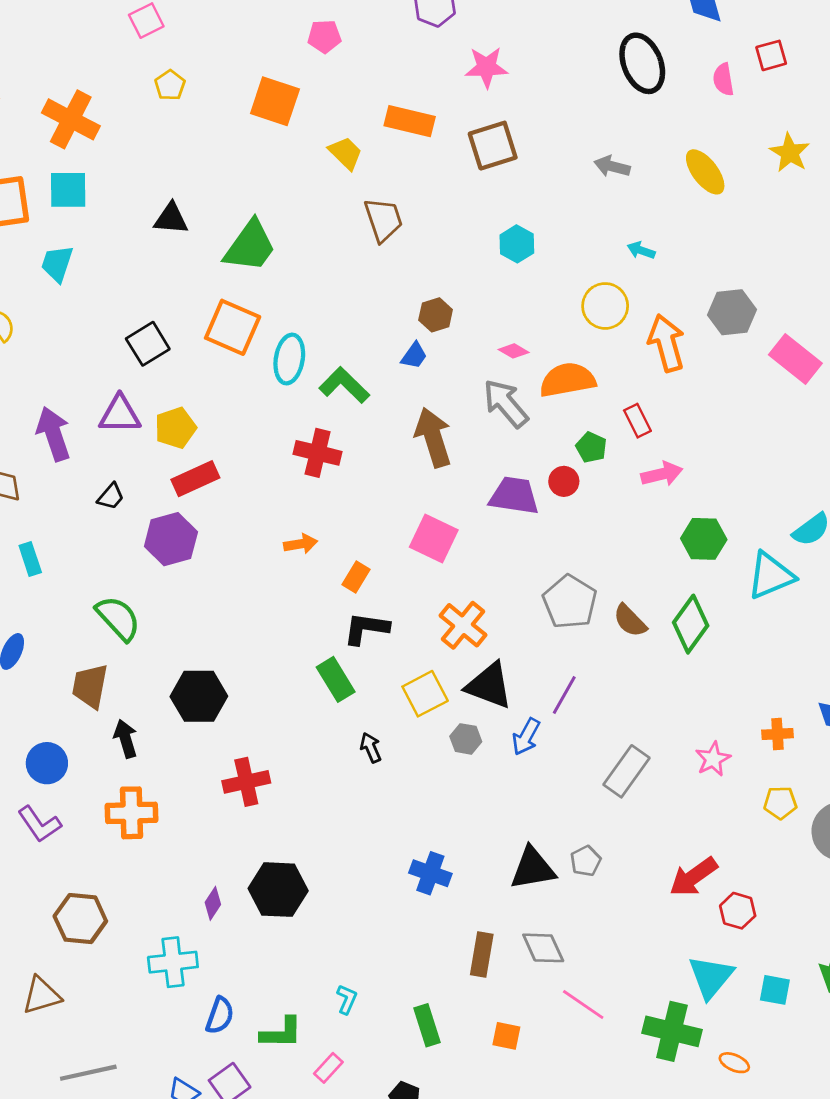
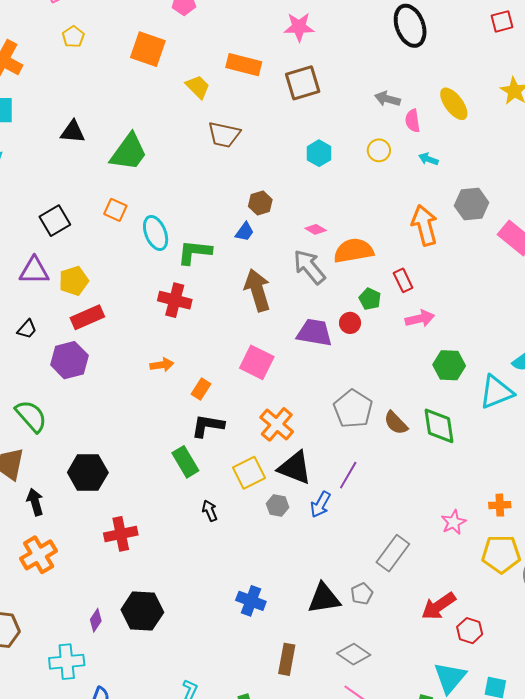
pink semicircle: (723, 79) -> (413, 121), moved
brown trapezoid: (383, 220) -> (224, 135), turned 120
cyan arrow: (641, 250) -> (428, 159), moved
yellow circle: (605, 306) -> (379, 150), moved, size x0.7
orange square: (233, 327) -> (115, 210), size x0.6
cyan ellipse: (289, 359) -> (156, 233), turned -32
green L-shape: (344, 385) -> (195, 252), turned -39
green diamond: (691, 624) -> (439, 426), turned -45
gray rectangle: (627, 771) -> (393, 553), moved
yellow pentagon: (780, 803) -> (501, 554), size x1.6
orange cross: (131, 813) -> (39, 555), turned -30
gray diamond: (543, 948) -> (354, 654), moved, turned -32

